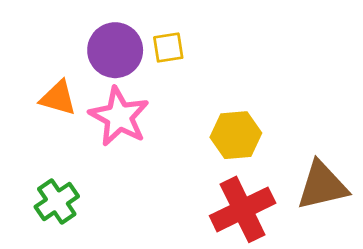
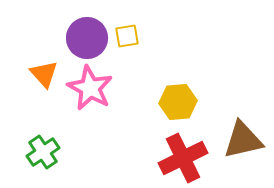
orange triangle: (58, 98) -> (44, 74), turned 32

